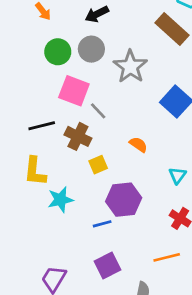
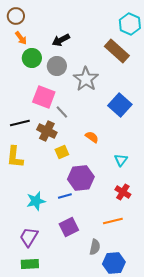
green circle: (58, 52) -> (32, 58), moved
cyan star: (60, 200) -> (36, 201), moved

